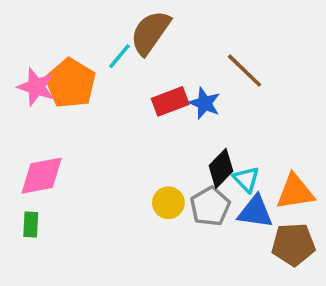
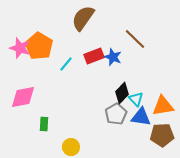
cyan line: (120, 56) -> (66, 64), moved
yellow circle: (168, 203) -> (71, 147), moved
green rectangle: (31, 224) -> (44, 124), moved

